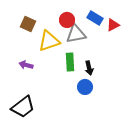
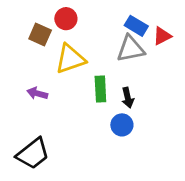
red circle: (67, 20) -> (66, 19), moved
gray triangle: (76, 34) -> (131, 49), moved

